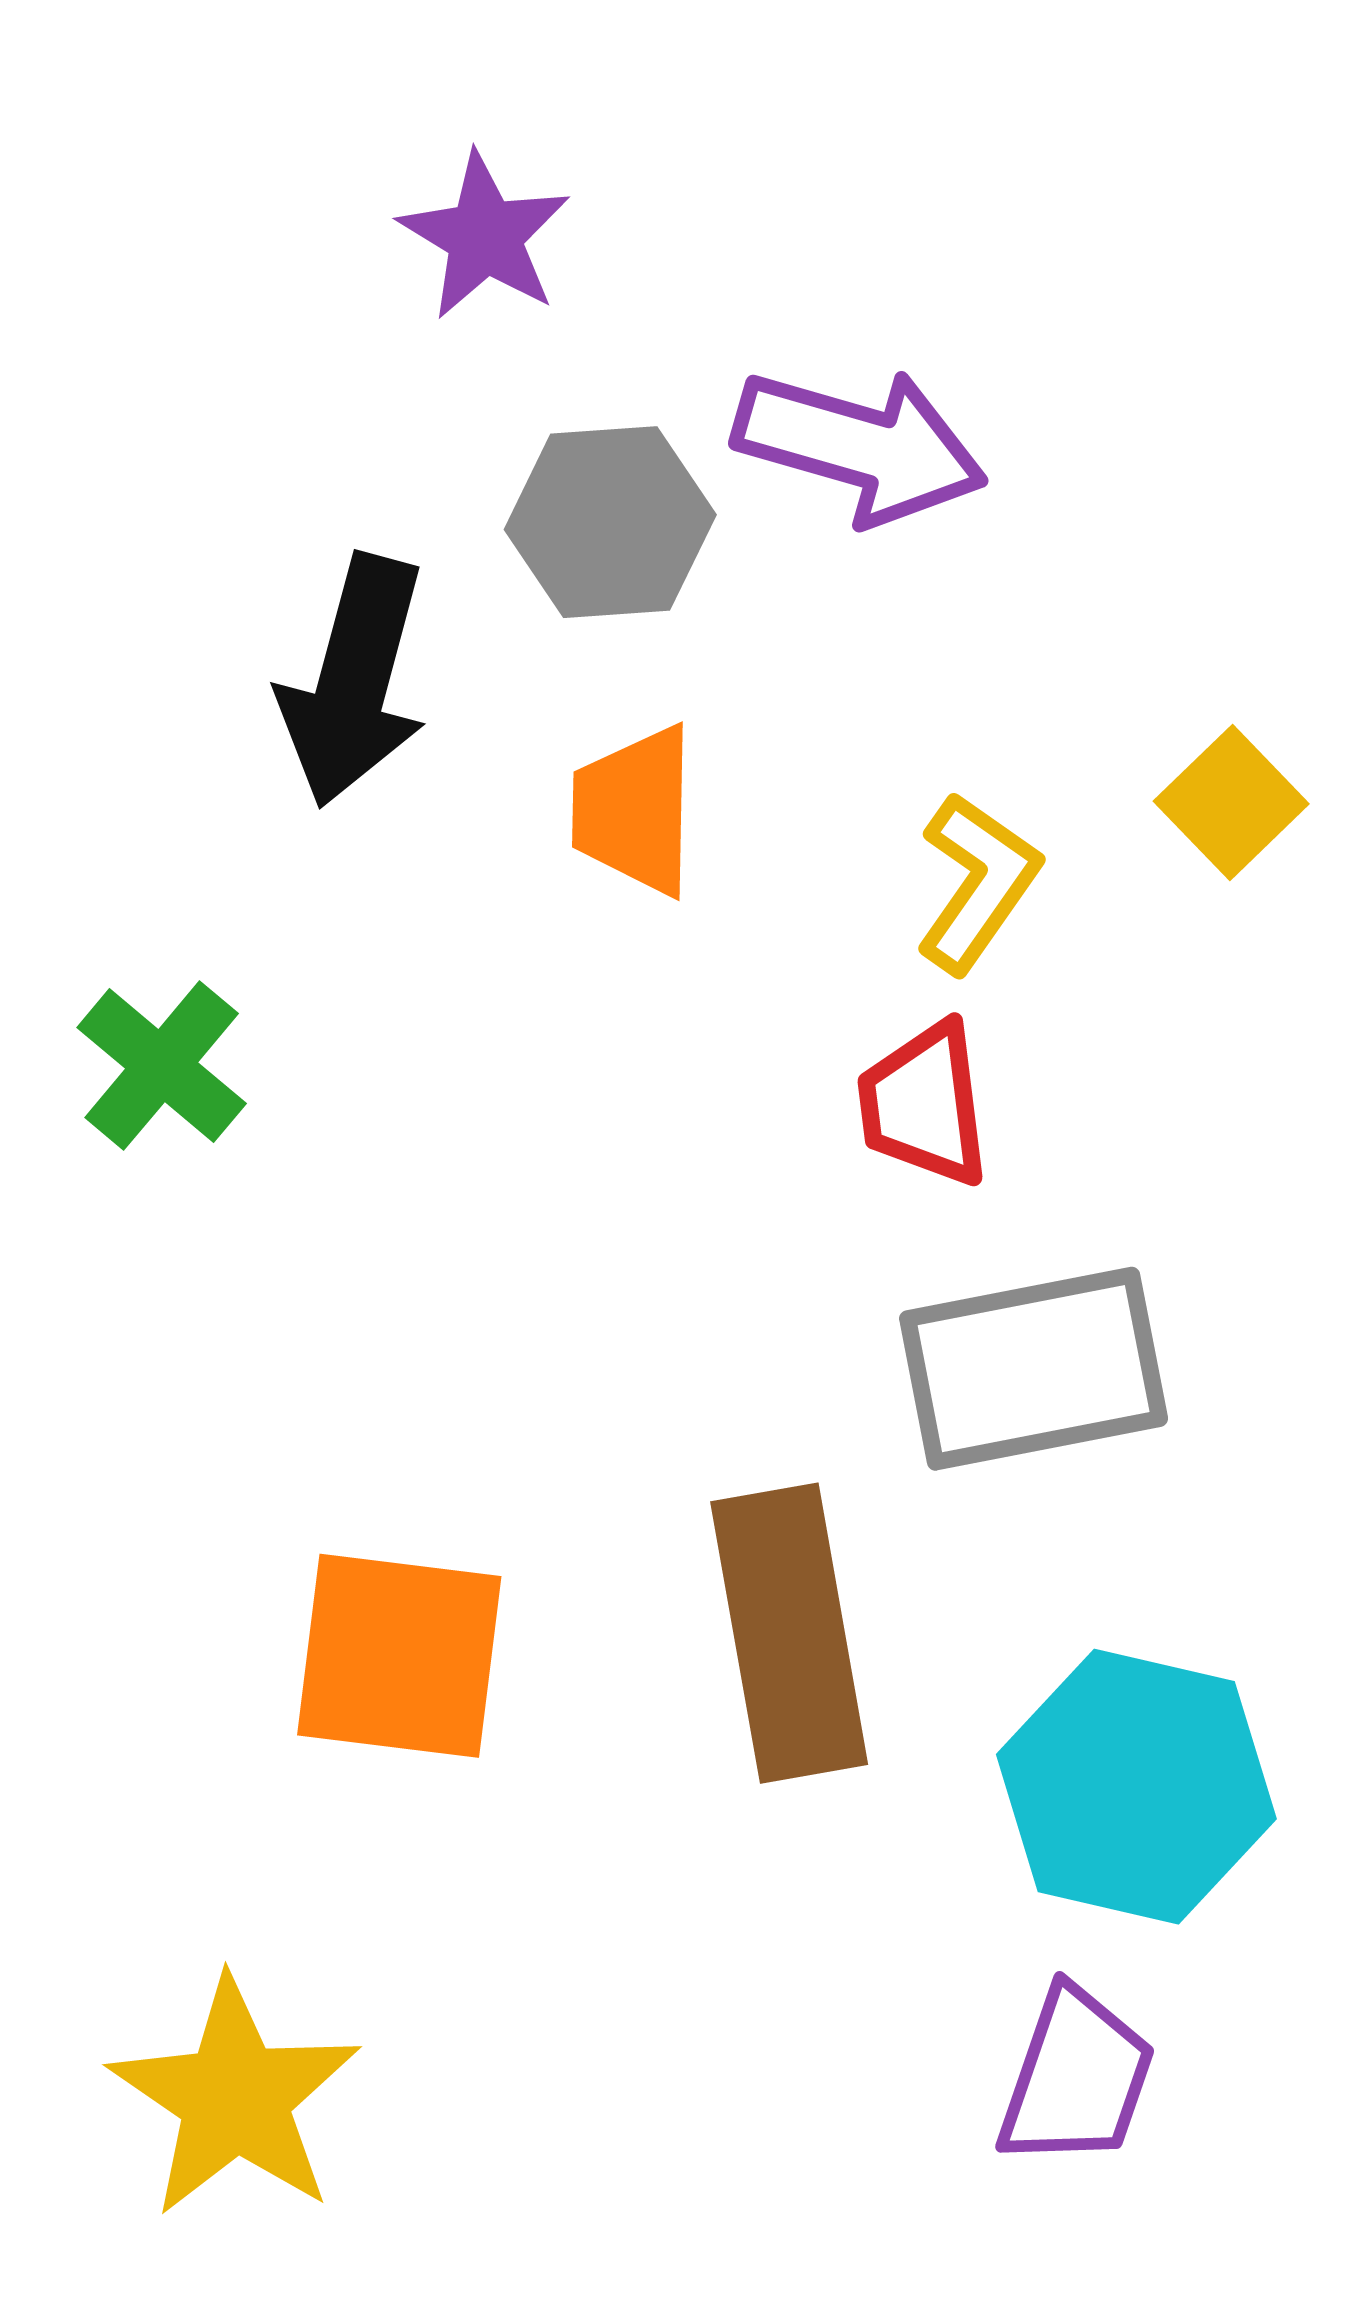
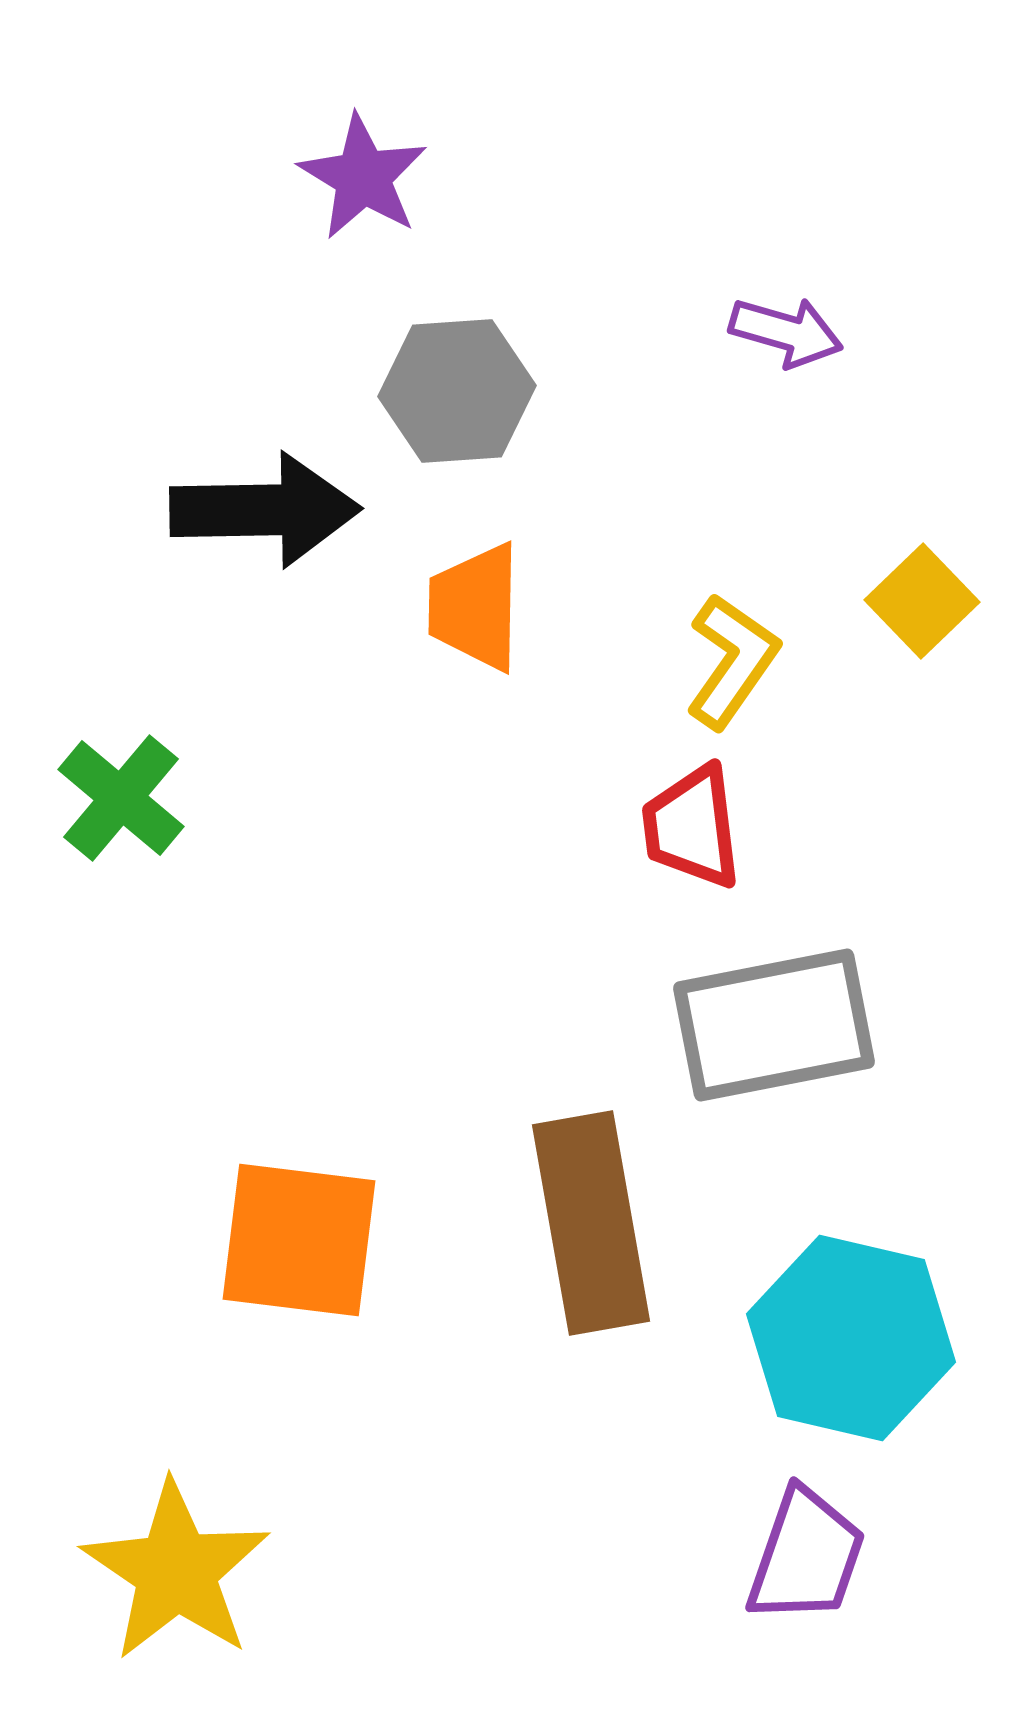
purple arrow: (860, 446) -> (786, 332), moved, size x0.6
black arrow: (354, 681) -> (265, 510), turned -106

